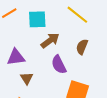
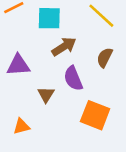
brown triangle: (27, 78) -> (46, 95), moved

